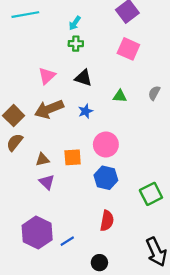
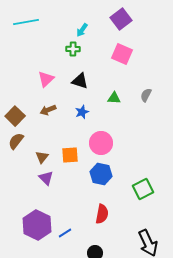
cyan arrow: (75, 23) -> (82, 30), moved
brown arrow: (49, 109) -> (48, 110), size x0.6
brown triangle: (43, 160) -> (42, 157), turned -40

